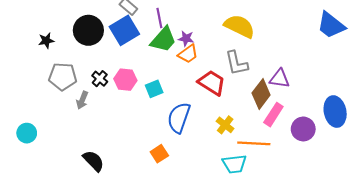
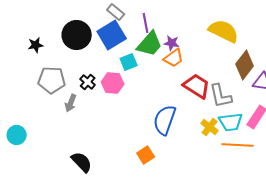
gray L-shape: (236, 63) -> (221, 96), moved
cyan square: (154, 89) -> (129, 62), moved
brown diamond: (261, 94) -> (245, 65), moved
cyan trapezoid: (234, 164) -> (231, 122), moved

